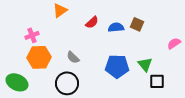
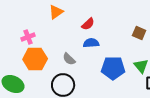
brown square: (137, 24) -> (139, 33), moved
blue semicircle: (116, 27) -> (91, 43), moved

